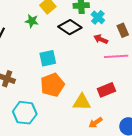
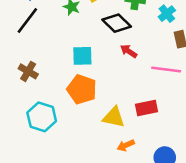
cyan cross: (98, 17) -> (167, 14), moved
red arrow: (101, 39) -> (129, 51), moved
orange pentagon: (52, 85) -> (82, 89), turned 30

